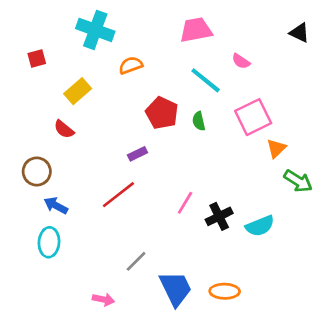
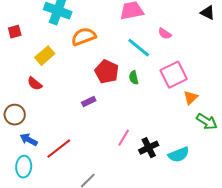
orange semicircle: (131, 65) -> (84, 37), size x1.4
red line: (118, 195) -> (59, 149), moved

